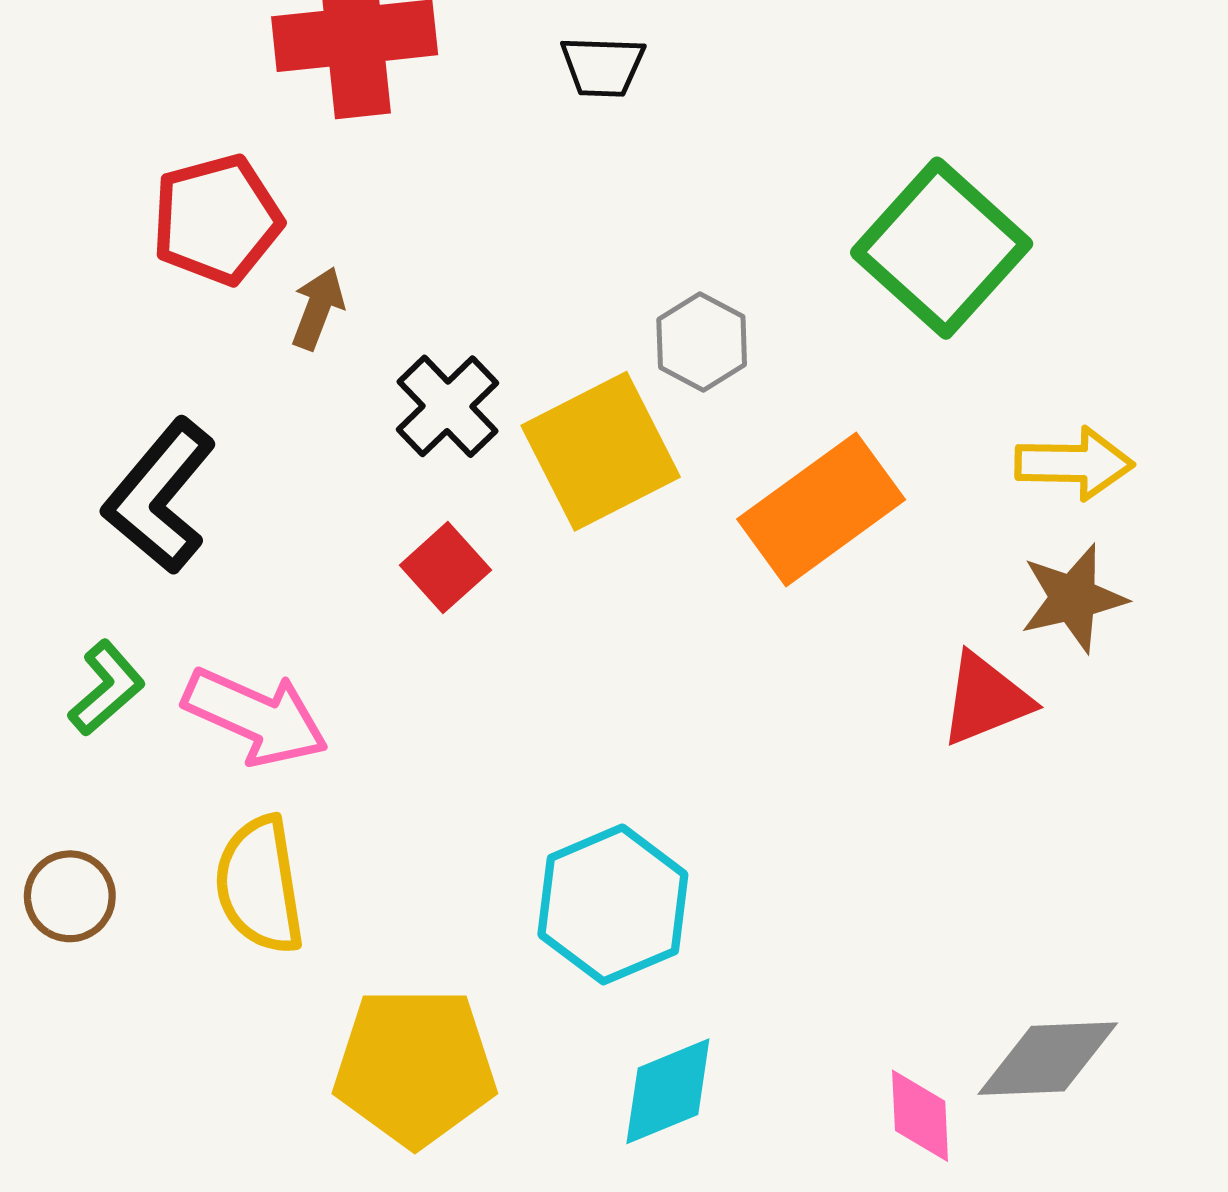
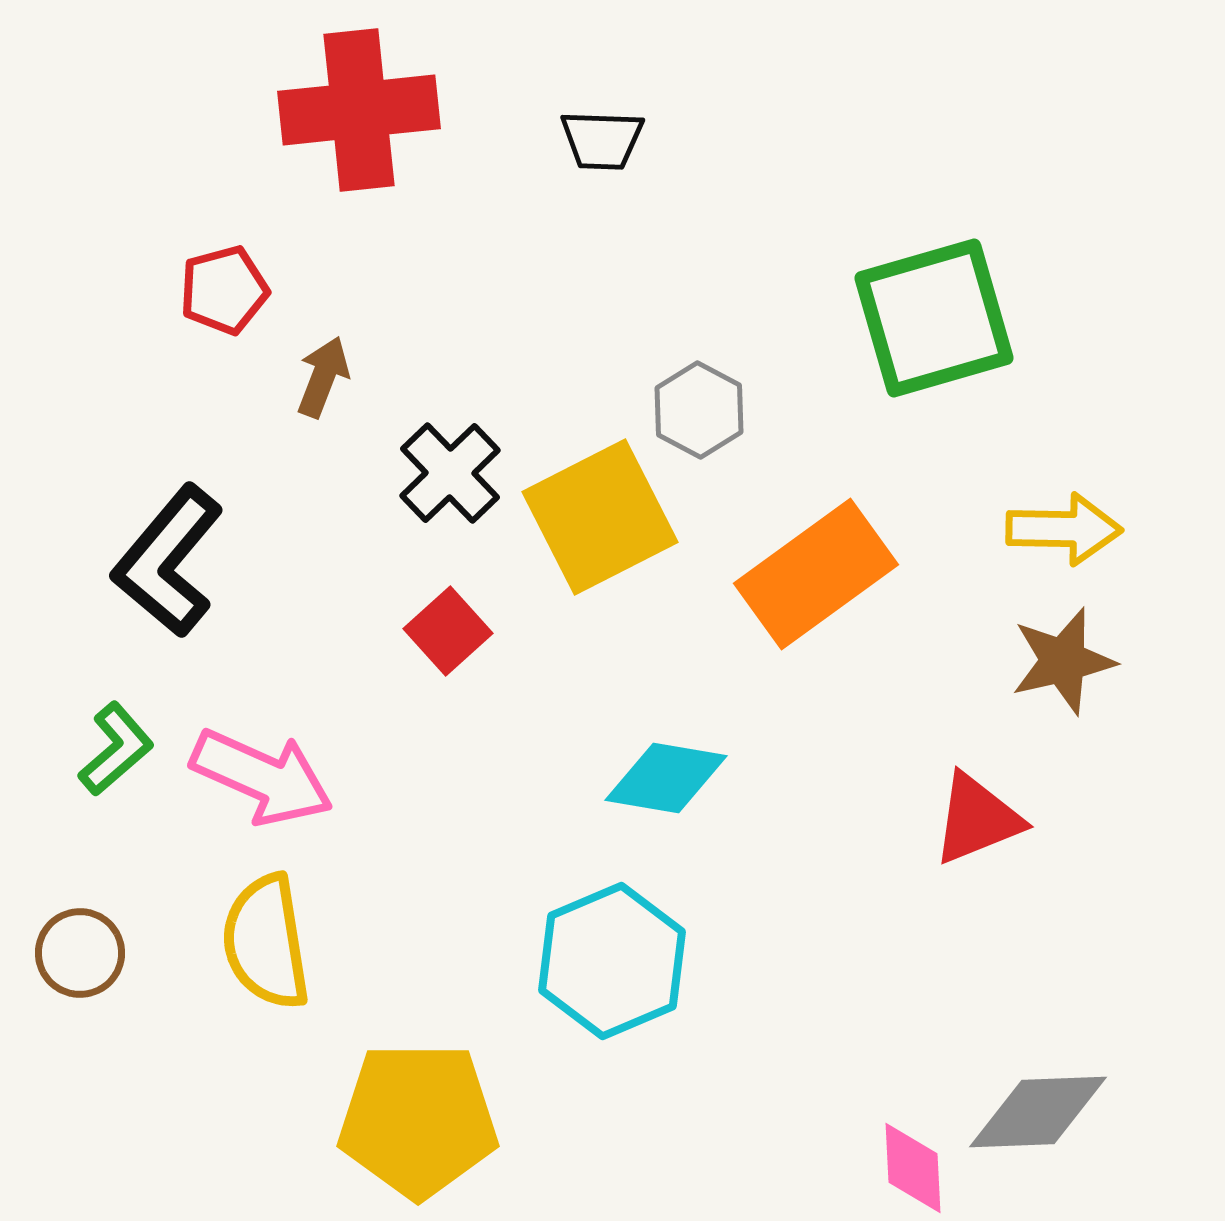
red pentagon: (217, 220) -> (224, 290), size x0.7
green square: (942, 248) -> (934, 318), turned 32
red triangle: (985, 699) -> (977, 819), moved
cyan diamond: (668, 1091) -> (666, 778), moved, turned 32

